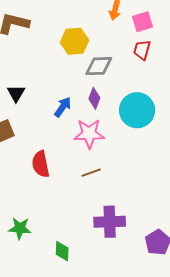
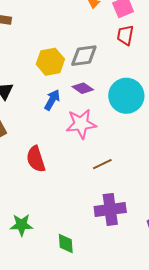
yellow hexagon: (74, 41) -> (50, 62), moved
purple diamond: (94, 98) -> (83, 88), turned -70
brown line: (91, 173) -> (102, 164), moved

